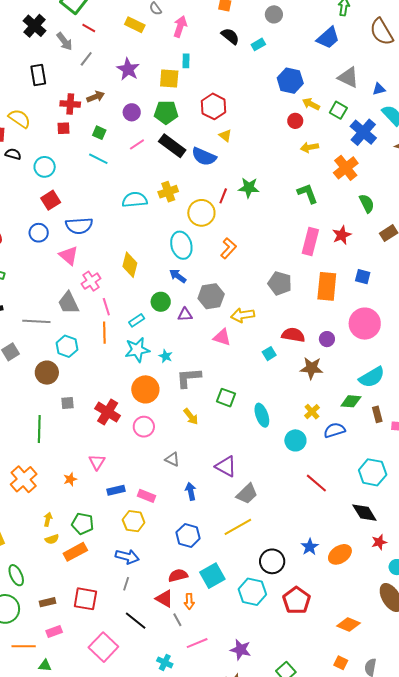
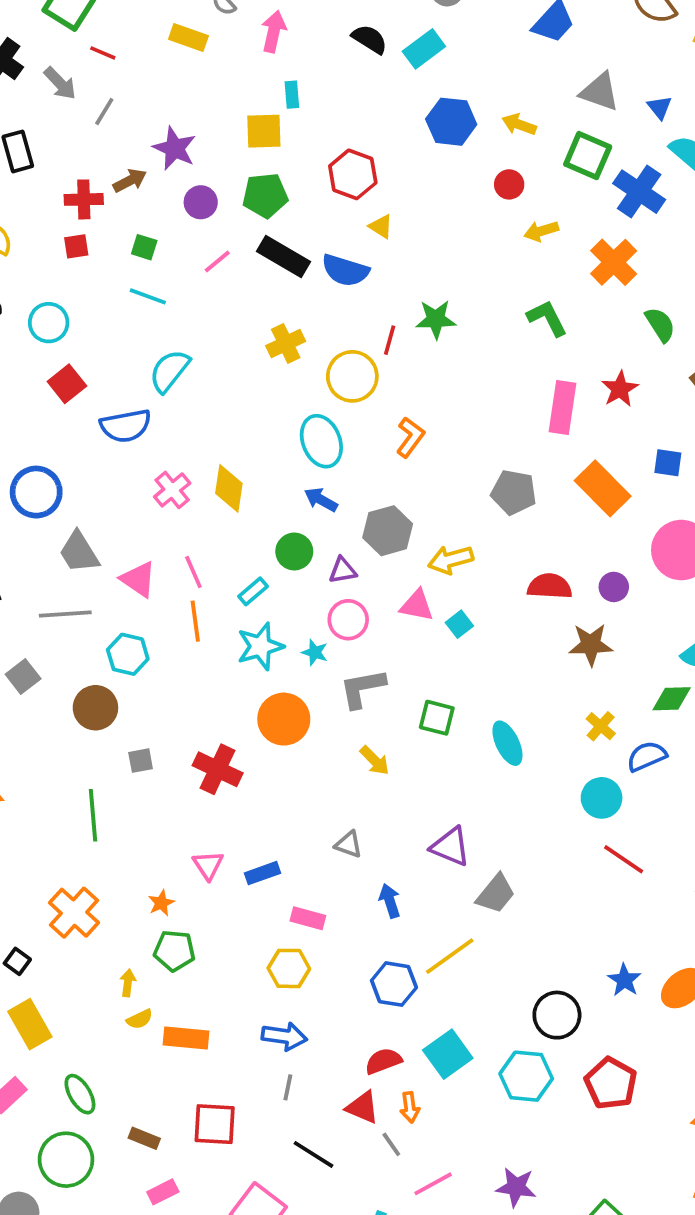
cyan rectangle: (258, 44) -> (424, 49), size x1.5
purple star: (128, 69) -> (175, 148), moved
blue hexagon: (290, 81) -> (451, 122), moved
blue triangle: (379, 89) -> (659, 107), turned -48
yellow arrow: (311, 104) -> (519, 124), moved
green square: (338, 110) -> (588, 155), size x1.4
cyan semicircle: (135, 200) -> (169, 371), moved, turned -40
blue circle: (39, 233) -> (36, 492), moved, size x1.4
pink triangle: (69, 255) -> (138, 579), moved
pink cross: (91, 281) -> (172, 490), moved
orange rectangle: (327, 286) -> (603, 488), turned -44
gray trapezoid: (68, 303) -> (79, 552), moved
cyan square: (269, 354) -> (459, 624), moved
pink circle: (144, 427) -> (348, 620), moved
cyan circle: (295, 440) -> (602, 798), moved
blue rectangle: (116, 490) -> (262, 873), moved
green pentagon: (83, 524) -> (174, 951), moved
yellow line: (238, 527) -> (450, 956), moved
orange rectangle: (75, 552) -> (186, 1038), turned 40
brown rectangle: (47, 602) -> (144, 1138), turned 42

